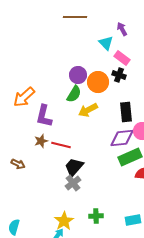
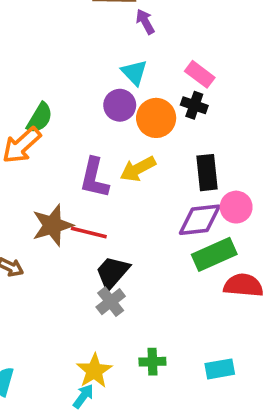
purple arrow: (122, 29) -> (145, 22), moved
cyan triangle: (106, 43) -> (134, 72), moved
green semicircle: (74, 94) -> (40, 118), moved
purple L-shape: (44, 116) -> (94, 178), moved
brown star: (41, 141) -> (52, 225), size x1.6

